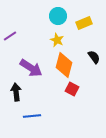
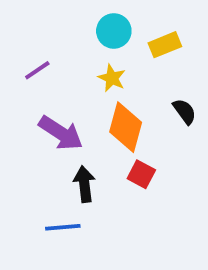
purple line: (10, 36) -> (37, 70), moved
black arrow: (16, 92) -> (84, 184), moved

